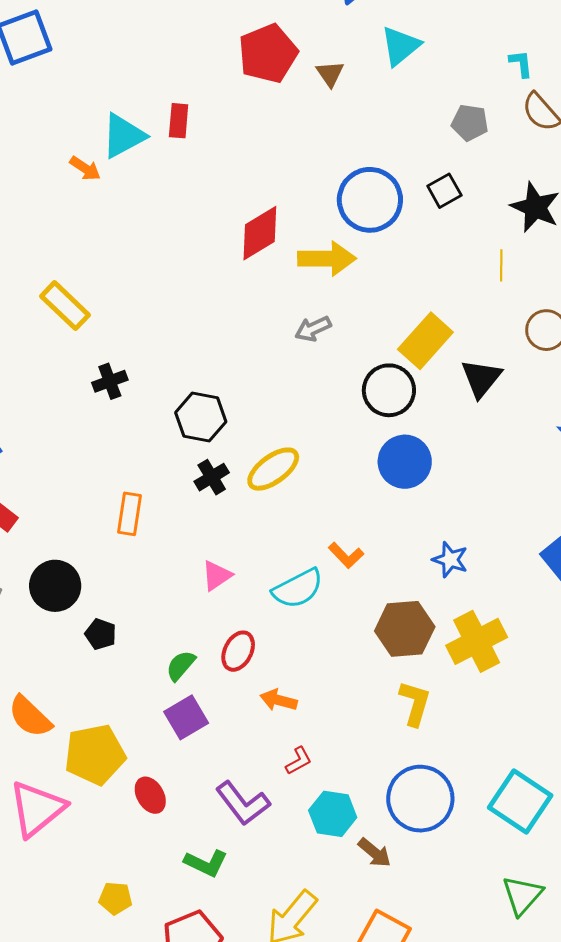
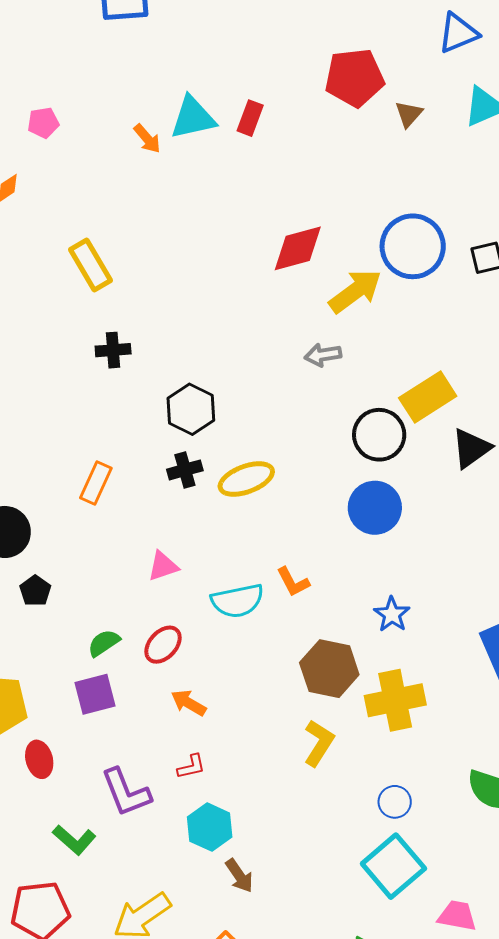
yellow arrow: (327, 259) -> (355, 291), turned -52
blue circle: (420, 799) -> (395, 802), moved, size x0.5

